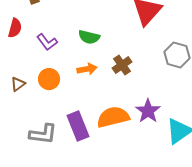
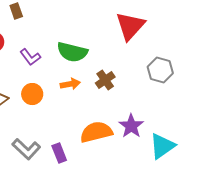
green semicircle: (89, 37) -> (72, 52), size x1.4
purple rectangle: (78, 126) -> (59, 153), moved, size x0.7
gray L-shape: (43, 134) -> (26, 149), turned 36

